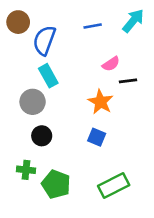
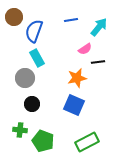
cyan arrow: (133, 21) -> (99, 27), moved
orange star: (101, 102) -> (77, 78), turned 30
blue square: (97, 137) -> (74, 105), size x1.5

